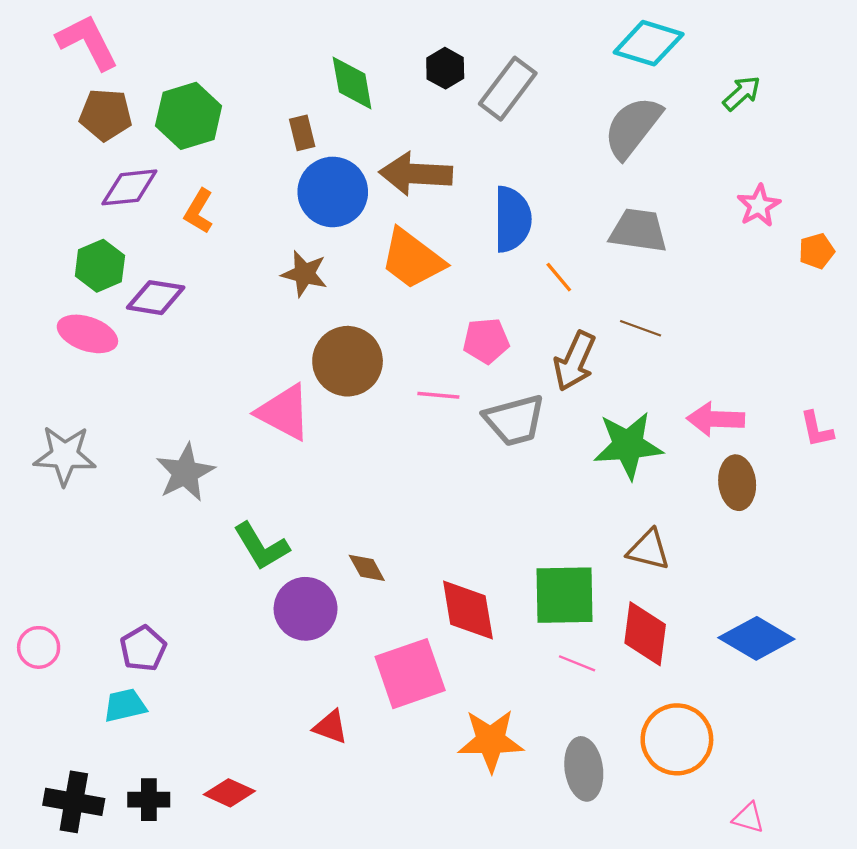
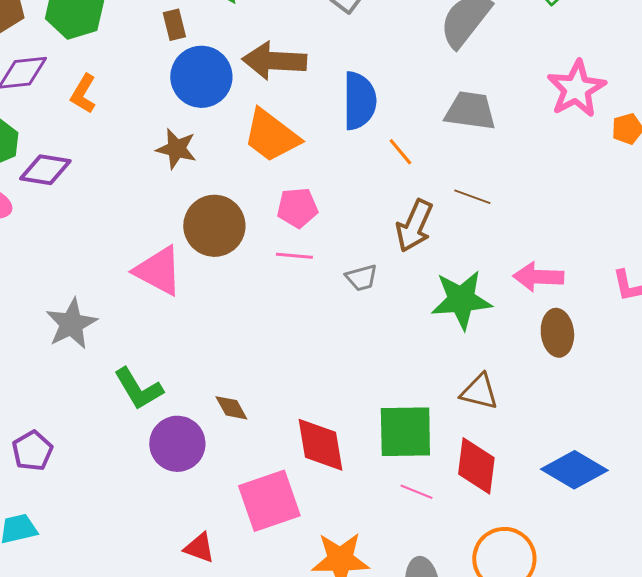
pink star: (759, 206) -> (576, 89), size x1.5
pink pentagon: (486, 341) -> (297, 208), moved
gray trapezoid: (515, 420) -> (361, 278), size x0.6
purple pentagon: (143, 649) -> (32, 451), moved

